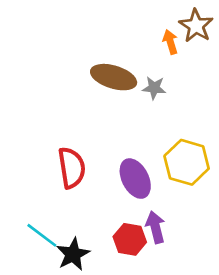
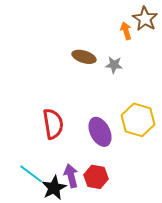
brown ellipse: (114, 77) -> (84, 57), size x0.7
purple arrow: (155, 227) -> (71, 176), moved

